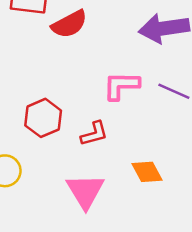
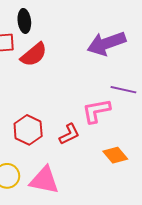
pink L-shape: (121, 86) -> (96, 111), moved
pink triangle: (85, 191) -> (44, 180), moved, turned -36

